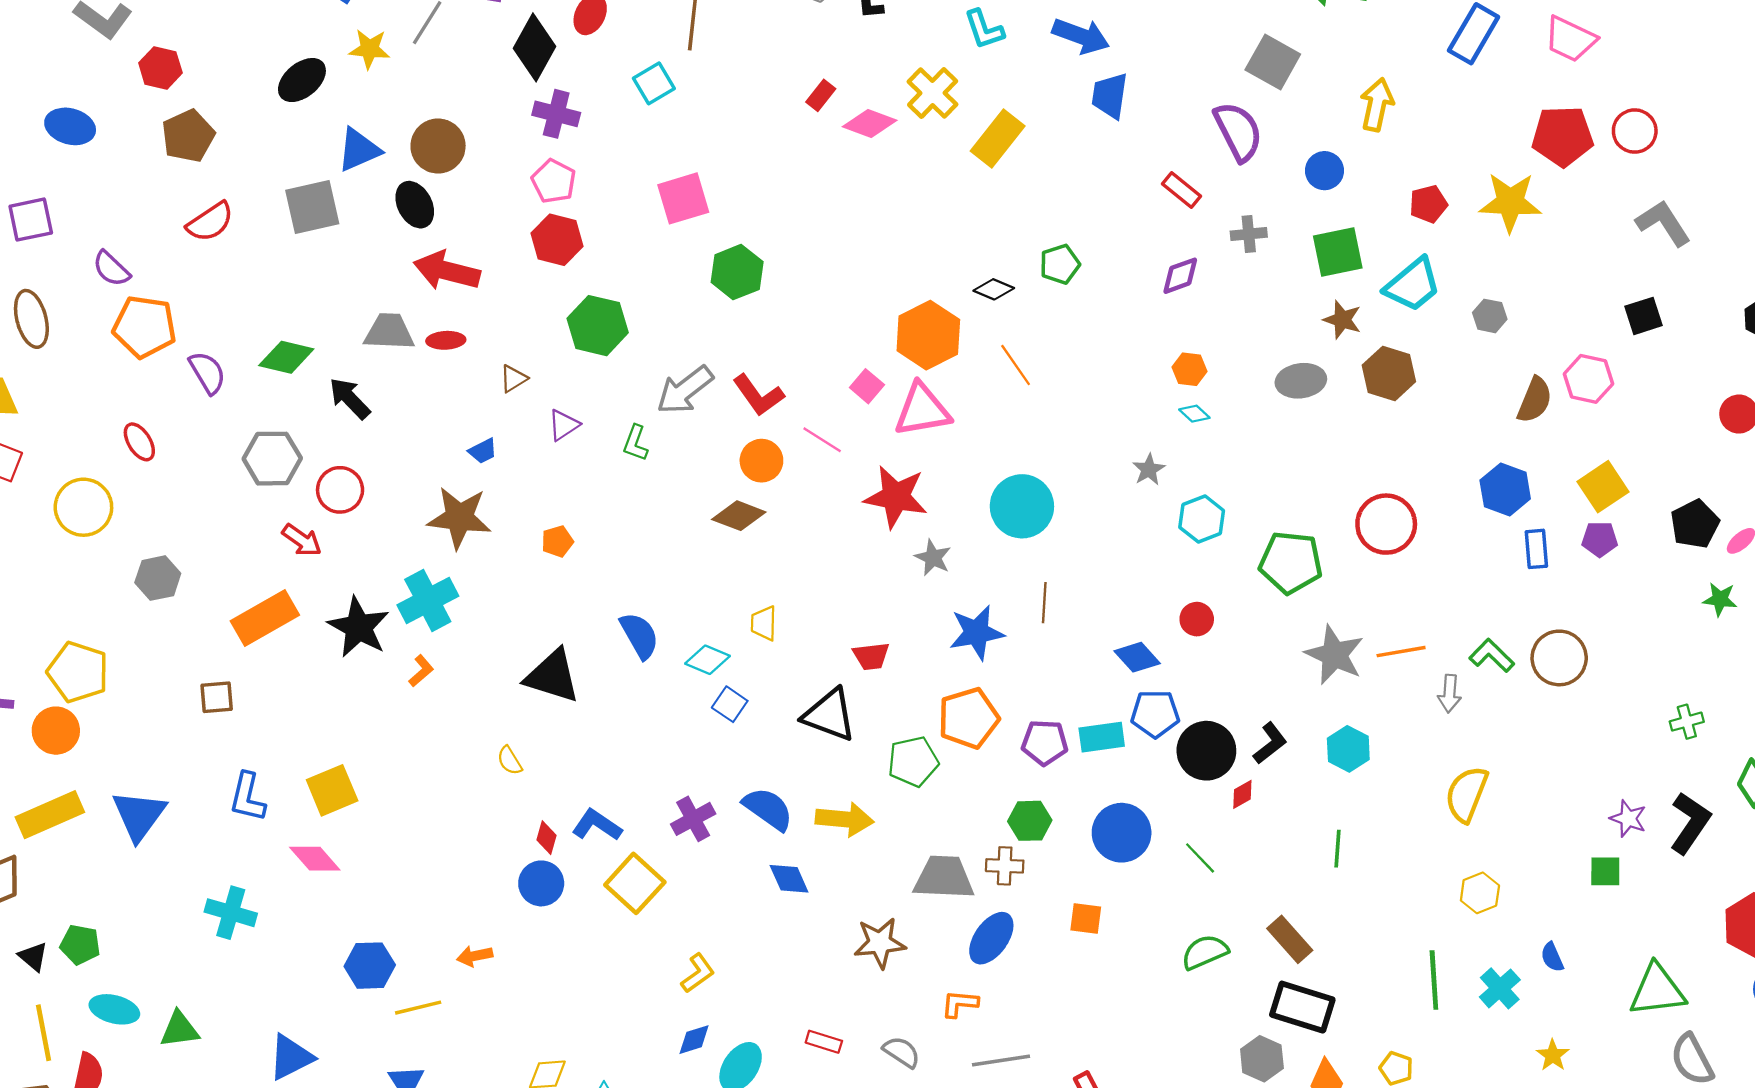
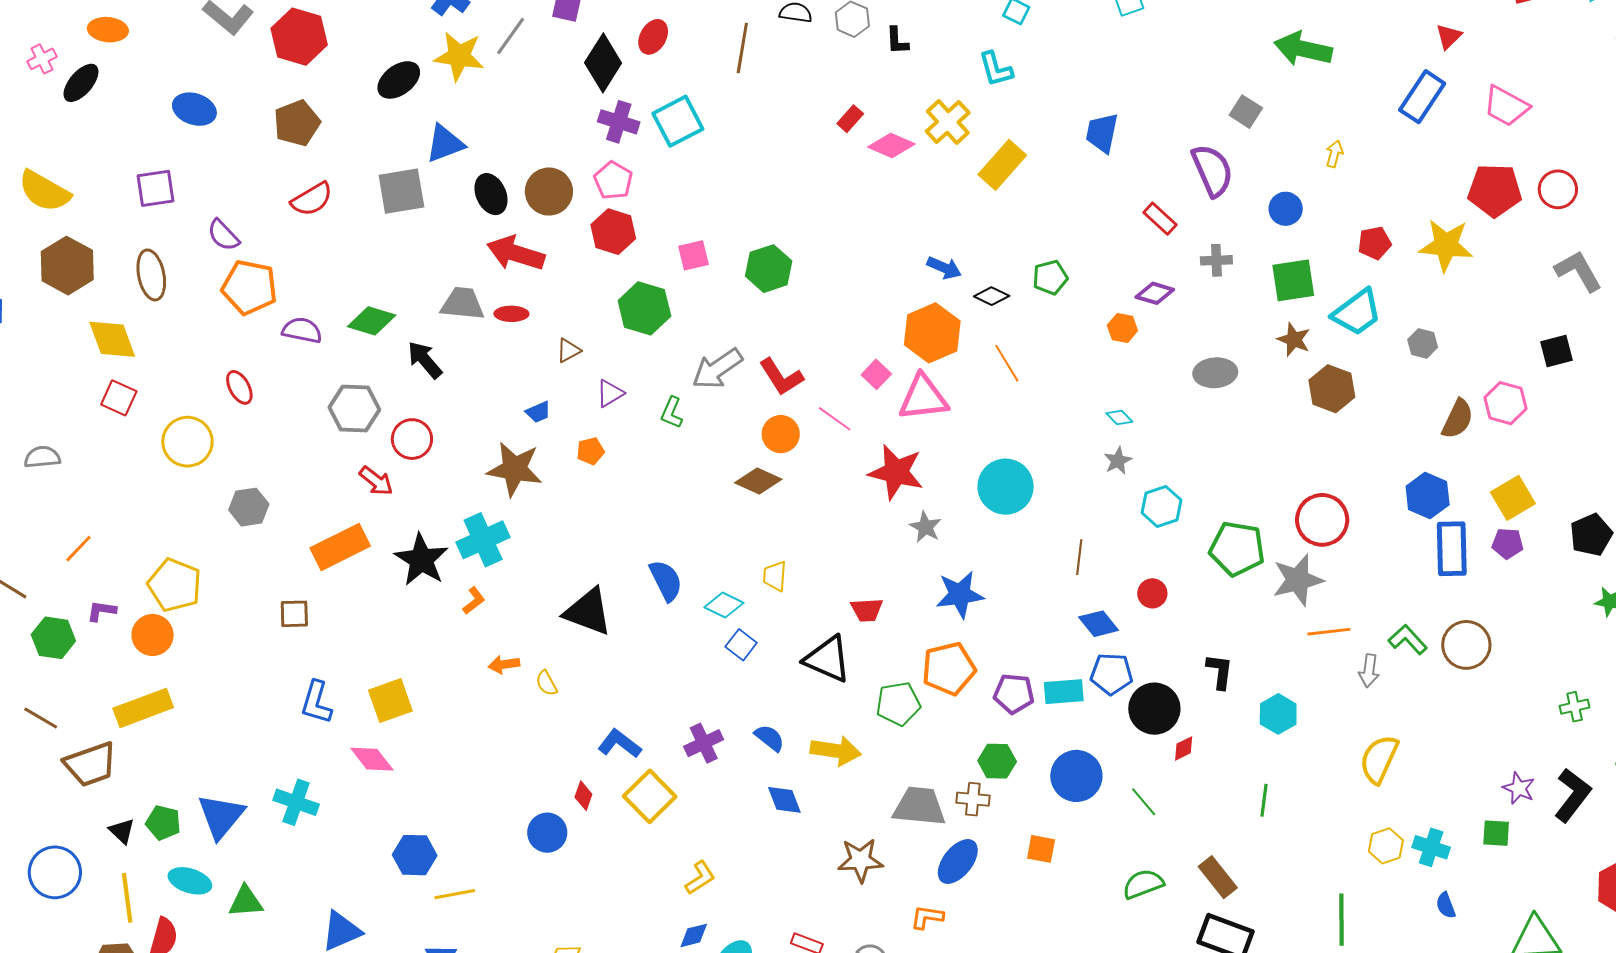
blue arrow: (1081, 36) -> (944, 268), moved, size x0.7
yellow star: (369, 49) -> (459, 56), size x1.4
gray square: (1273, 62) -> (1246, 112), size x0.7
red hexagon: (160, 68) -> (299, 37), moved, size x1.5
cyan square: (654, 83) -> (678, 121), moved, size x1.4
yellow arrow: (1377, 105) -> (1334, 154), size x0.6
brown circle: (438, 146) -> (549, 192), moved
pink square: (683, 198) -> (693, 255), moved, size x0.7
purple diamond: (1180, 276) -> (1155, 293), turned 33
orange hexagon: (1190, 369) -> (1122, 328), moved
purple semicircle: (207, 373) -> (302, 330), turned -51
gray ellipse: (1301, 381) -> (1215, 373), moved
cyan diamond: (1194, 414) -> (1119, 417), moved
orange pentagon: (557, 541) -> (590, 451), moved
blue rectangle: (1536, 549) -> (1452, 549), size x1.6
brown line: (1044, 603) -> (1079, 557), moved
gray star: (1334, 655) -> (1298, 580), moved, turned 30
black L-shape: (1270, 743) -> (1220, 671), moved, turned -48
blue semicircle: (768, 809) -> (770, 738), size x0.7
blue triangle: (139, 815) -> (221, 816), moved
red diamond: (547, 838) -> (583, 796), moved
blue circle: (541, 883) -> (547, 833), moved
orange arrow: (475, 956) -> (504, 665), moved
cyan cross: (1500, 988) -> (1431, 847), moved, turned -33

